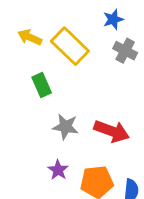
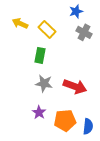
yellow rectangle: (70, 46) -> (47, 29), size x0.7
green rectangle: (42, 85) -> (40, 55), moved, turned 35

